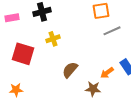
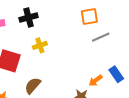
brown semicircle: (70, 70) -> (33, 86), moved

